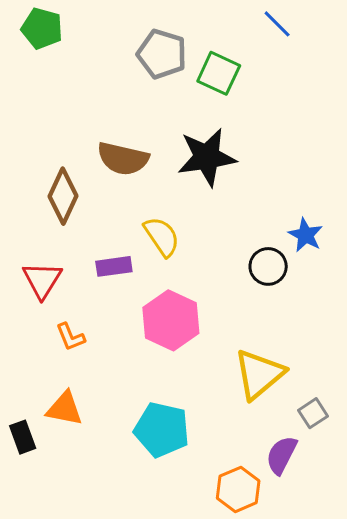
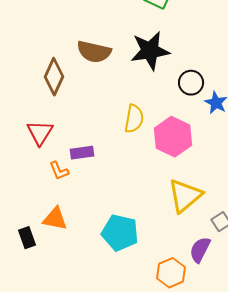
yellow semicircle: (162, 237) -> (134, 119), moved, turned 44
purple rectangle: (114, 266) -> (82, 153), moved
black circle: (268, 266) -> (191, 83), moved
pink hexagon: (171, 320) -> (173, 137), moved

